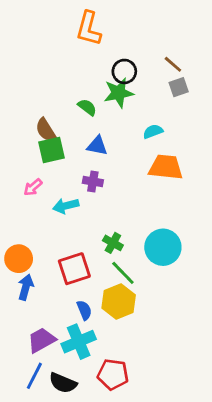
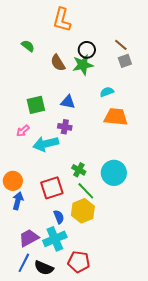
green semicircle: (87, 107) -> (28, 46), moved
brown semicircle: (46, 130) -> (58, 63), moved
cyan arrow: (66, 206) -> (46, 144), size x1.4

